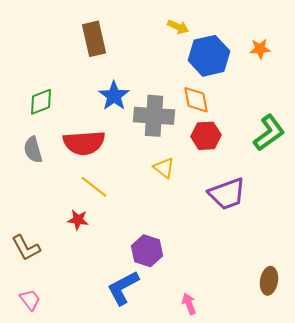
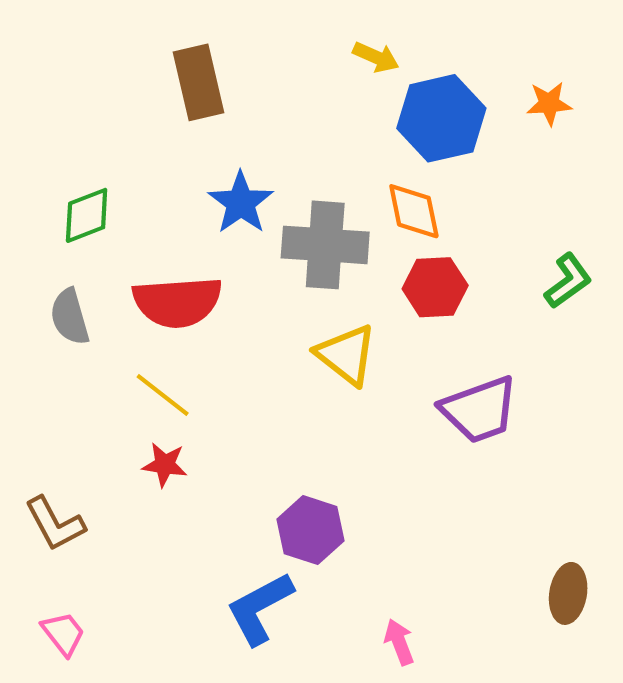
green L-shape: (269, 133) -> (568, 281), size x0.7
yellow triangle: (164, 168) -> (346, 355), size x1.4
yellow line: (94, 187) -> (163, 395), moved

